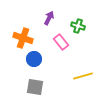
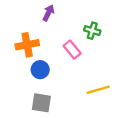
purple arrow: (49, 18) -> (48, 13), moved
orange cross: (23, 38) -> (27, 45), turned -30

